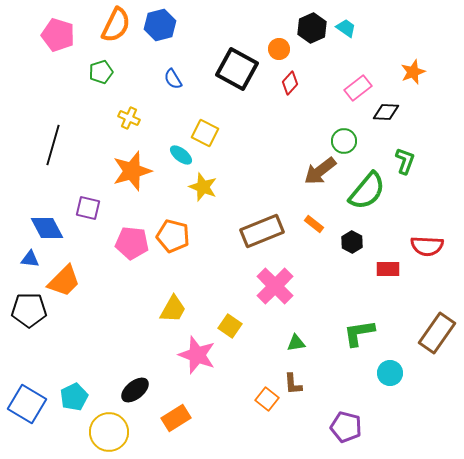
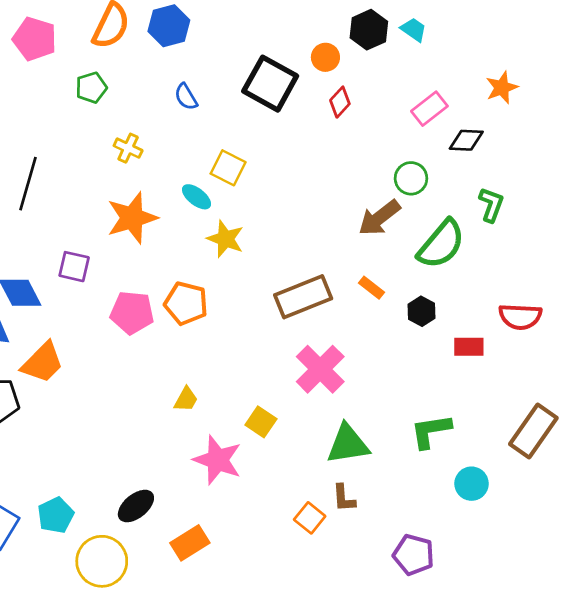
yellow trapezoid: (173, 309) -> (186, 399), size x0.7
green triangle: (296, 343) -> (348, 444), size x1.8

